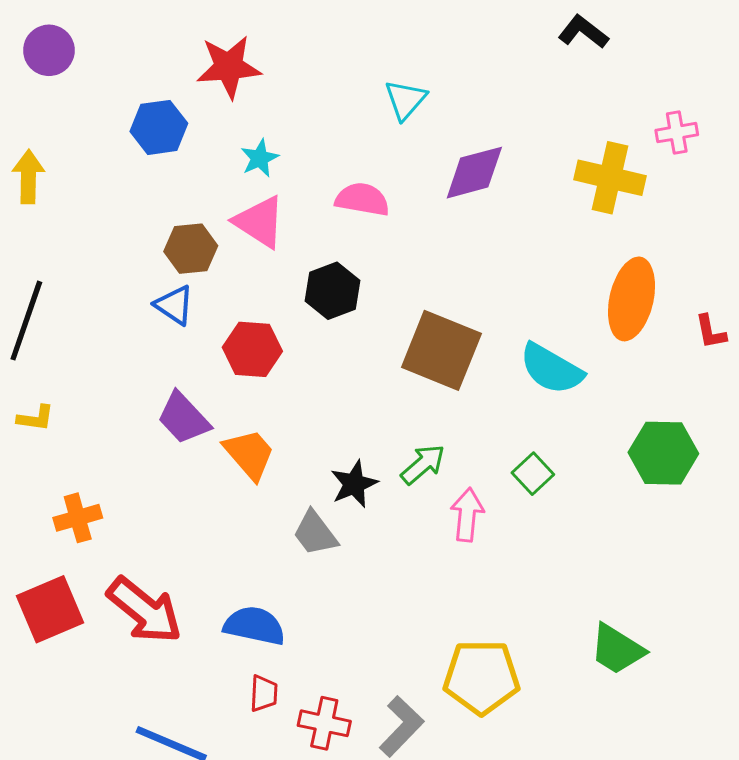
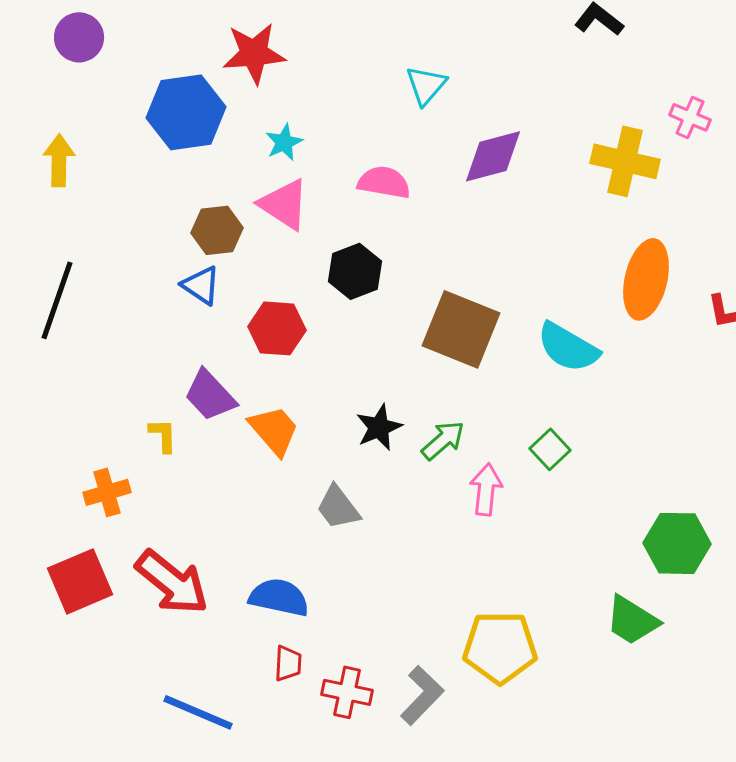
blue hexagon: (159, 127) -> (186, 112), size x1.4
pink cross: (677, 133) -> (690, 117), turned 33
yellow L-shape: (36, 418) -> (163, 435), moved, turned -99
green hexagon: (663, 453) -> (677, 543), moved
black star: (354, 484) -> (379, 427), moved

